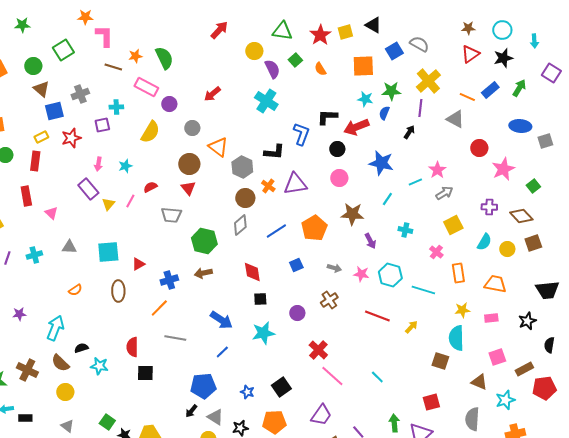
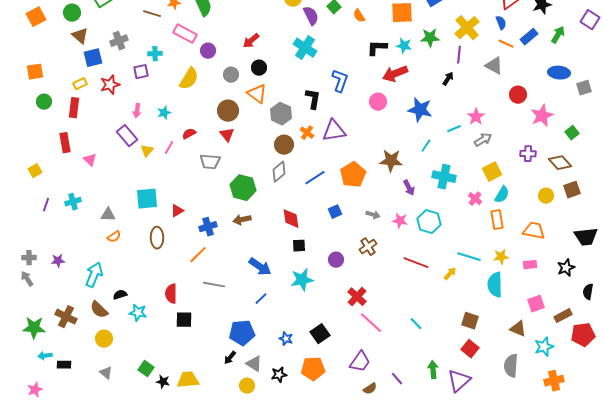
blue semicircle: (384, 113) -> (501, 23), moved, turned 136
black L-shape: (327, 117) -> (377, 48), moved
black circle: (337, 149) -> (259, 68), moved
black L-shape: (274, 152) -> (313, 99), turned -85
pink circle: (339, 178) -> (378, 102), moved
cyan cross: (405, 230) -> (444, 177), size x1.6
cyan semicircle: (484, 242) -> (502, 195), moved
gray triangle: (69, 247) -> (108, 215), moved
cyan line: (423, 290) -> (469, 257), moved
brown square: (440, 361) -> (470, 321), moved
red square: (431, 402) -> (470, 349), turned -36

